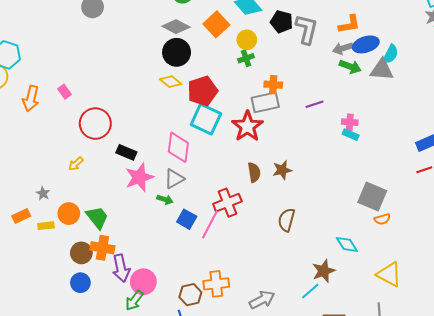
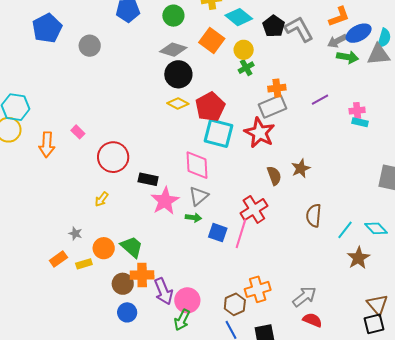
black pentagon: (282, 22) -> (274, 26), turned 30
gray L-shape: (307, 29) -> (299, 29), turned -32
cyan line: (310, 291) -> (345, 230), moved

